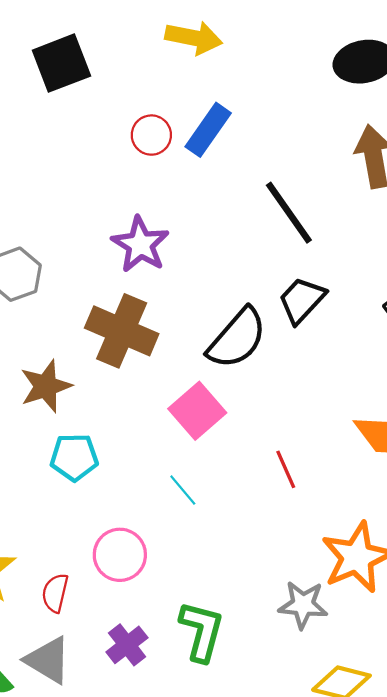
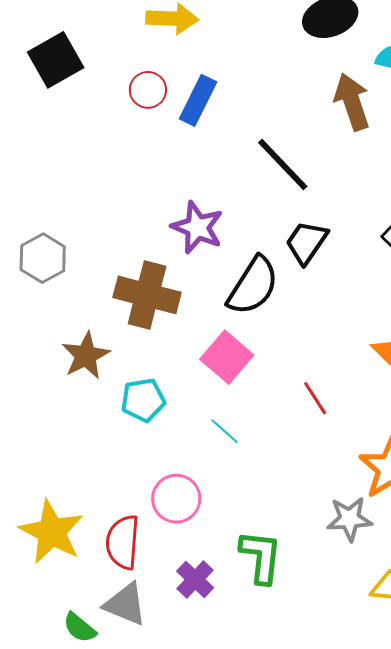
red circle: (151, 135) -> (148, 90), moved
purple star: (140, 244) -> (197, 227), moved
cyan pentagon: (74, 457) -> (143, 400), moved
red semicircle: (55, 593) -> (123, 542), size x1.5

